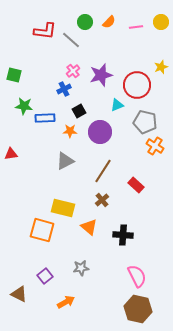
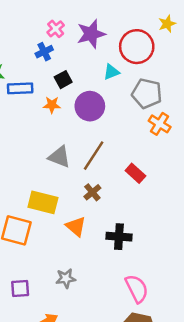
gray triangle: (65, 161) -> (59, 157), moved, turned 48
purple square: (45, 276) -> (20, 289), turned 35

